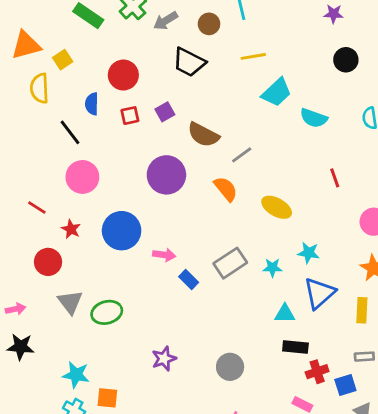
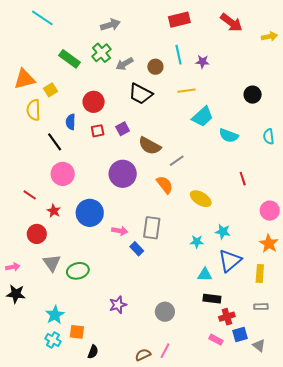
purple star: (334, 14) -> (202, 62), moved
gray rectangle: (230, 263) -> (152, 228), moved, turned -50
cyan star: (76, 375) -> (55, 315), turned 30
blue square: (345, 385) -> (240, 335), moved

